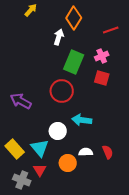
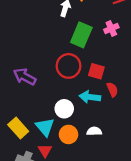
red square: (102, 78) -> (96, 71), moved
red semicircle: (108, 152) -> (112, 90), moved
orange circle: (68, 163) -> (69, 134), moved

